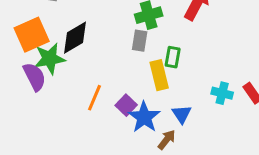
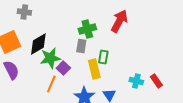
green star: (50, 59) -> (50, 58), moved
purple square: (126, 105) -> (63, 68), moved

